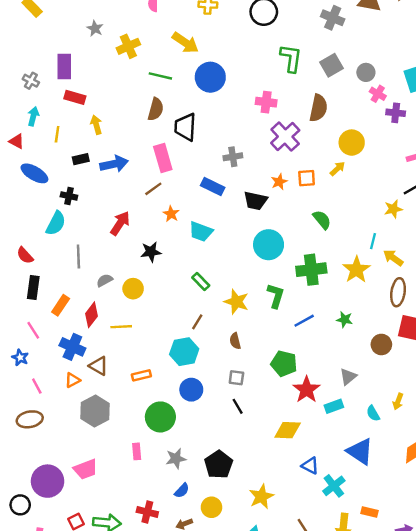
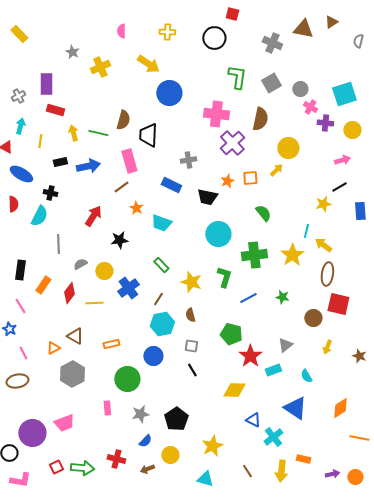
green line: (160, 76) -> (98, 133), moved
gray cross: (31, 81) -> (18, 96), turned 32
pink cross: (266, 102) -> (216, 114), size x1.4
red semicircle: (25, 255) -> (13, 204), moved, turned -140
blue cross: (72, 347) -> (128, 288), moved, turned 30
cyan hexagon: (184, 352) -> (162, 324), moved
yellow arrow: (398, 402) -> (327, 347), moved

